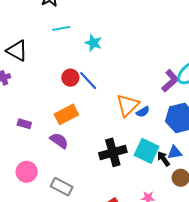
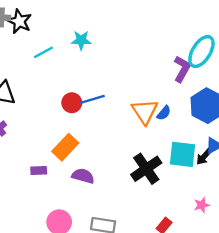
cyan star: (93, 43) -> (81, 40), moved
blue line: (88, 81) -> (92, 99), turned -45
orange rectangle: (66, 114) -> (65, 147), moved
black arrow: (163, 159) -> (204, 157), turned -84

